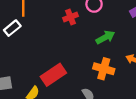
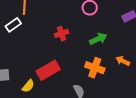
red cross: (71, 17) -> (62, 34), moved

